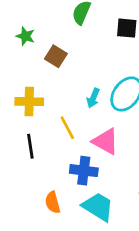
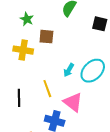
brown square: (56, 56) -> (46, 37), turned -35
yellow cross: (29, 102) -> (23, 50), moved

